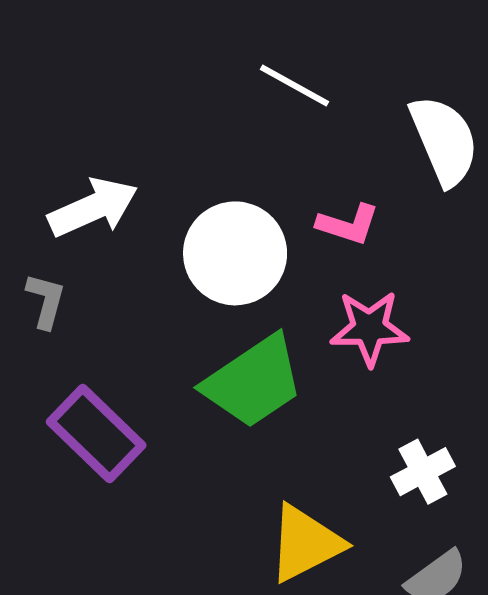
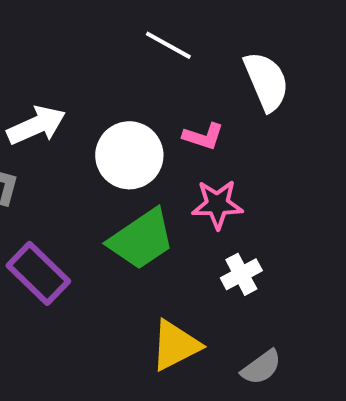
white cross: (423, 472) -> (241, 274), moved

